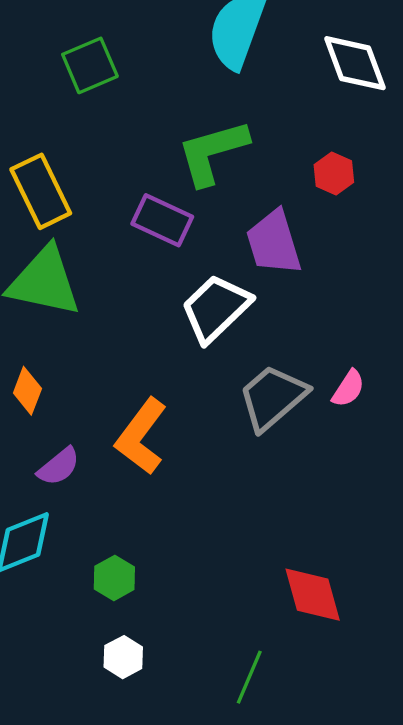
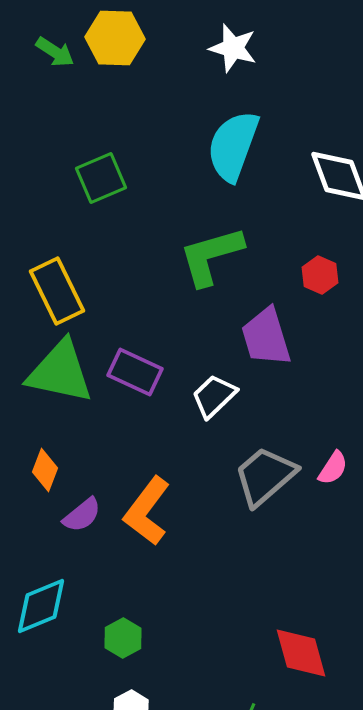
purple rectangle: (162, 220) -> (135, 372), moved
white trapezoid: (216, 308) -> (214, 396), size x0.7
purple semicircle: (59, 466) -> (82, 515), moved

